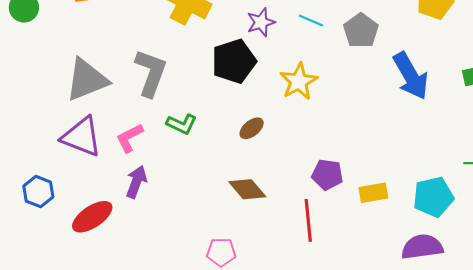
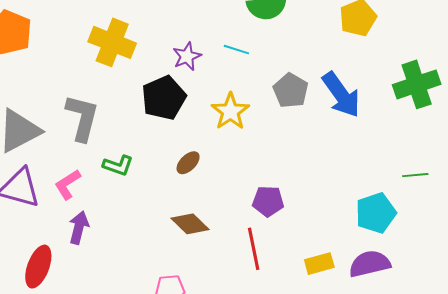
gray pentagon: (361, 31) -> (291, 91), moved
yellow rectangle: (373, 193) -> (319, 264), moved
red ellipse: (92, 217) -> (38, 267), turned -30

